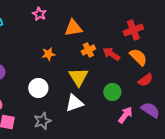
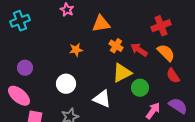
orange cross: (88, 50) -> (116, 46), turned -32
yellow triangle: (78, 77) -> (122, 73), moved, turned 35
red semicircle: (145, 80) -> (173, 76), turned 91
white triangle: (74, 103) -> (102, 99), turned 42

